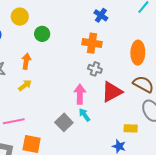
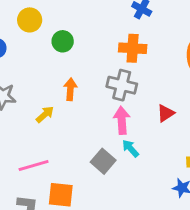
orange arrow: (26, 61) -> (70, 89), moved
gray cross: (95, 69) -> (122, 85), moved, size x1.5
red triangle: (112, 92) -> (166, 113), size x0.6

